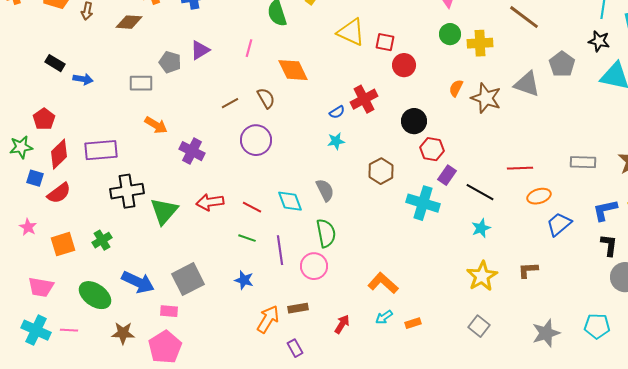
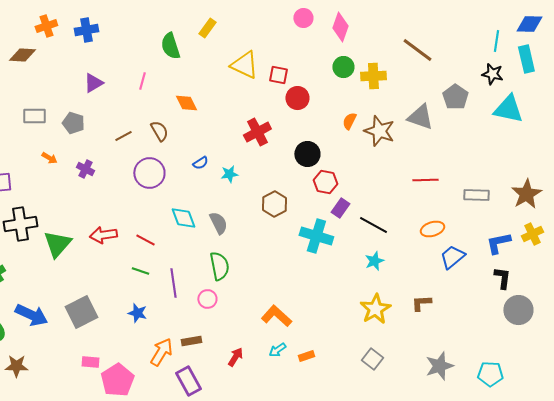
gray pentagon: (170, 62) -> (73, 123), moved
orange diamond: (293, 70) -> (186, 103), size x0.7
blue semicircle: (337, 112) -> (200, 163), moved
orange arrow: (156, 125) -> (49, 158), size x0.7
purple cross: (192, 151) -> (85, 169), moved, size x0.7
red line: (520, 168) -> (425, 180), moved
cyan diamond: (290, 201) -> (183, 218), moved
pink circle: (314, 266) -> (207, 299), size x0.7
pink rectangle: (169, 311) -> (90, 362), moved
cyan pentagon: (597, 326) -> (490, 374), moved
pink pentagon: (165, 347) -> (117, 380), moved
purple rectangle: (295, 348) -> (188, 381), size x1.6

